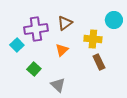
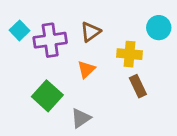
cyan square: (17, 45) -> (19, 30), moved
green square: (34, 69) -> (47, 96), size x1.5
gray triangle: (58, 85) -> (81, 118), turned 42

